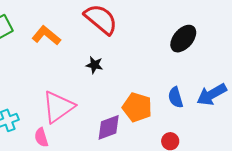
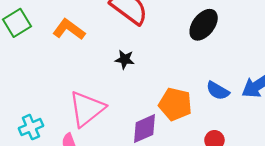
black ellipse: (183, 39) -> (204, 25), moved
blue semicircle: (176, 97) -> (218, 91), turned -40

